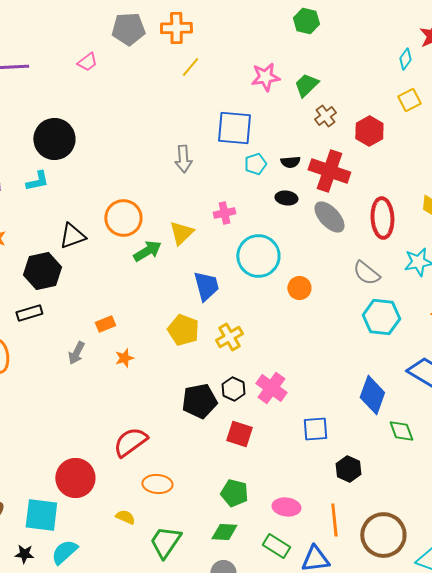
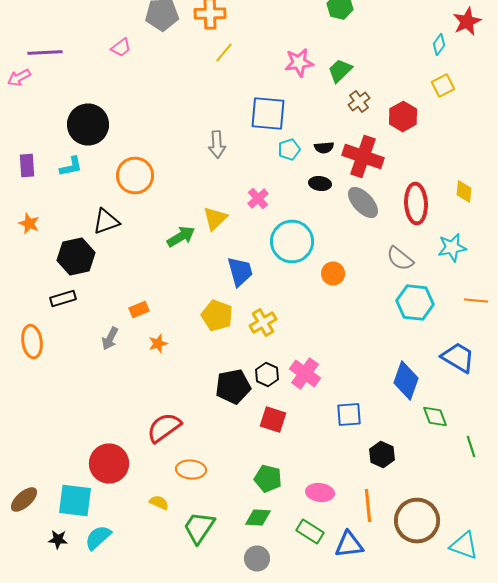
pink cross: (224, 213) -> (258, 198), turned -30
orange circle: (123, 218) -> (135, 176), moved

